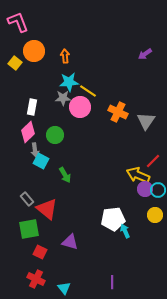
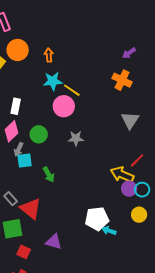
gray star: (63, 98) -> (76, 138), moved
orange cross: (118, 112) -> (122, 80), moved
gray arrow: (35, 150) -> (19, 149), turned 32
cyan square: (41, 161) -> (25, 160), turned -35
cyan arrow: (125, 231) -> (109, 231), turned -48

